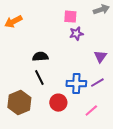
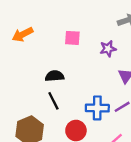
pink square: (70, 17) -> (72, 38), moved
purple star: (76, 34) -> (108, 49), moved

